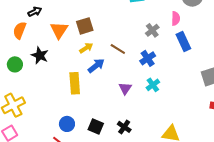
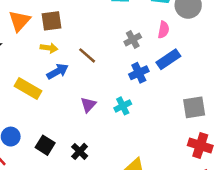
blue rectangle: (183, 42) -> (168, 59), turned 72
yellow arrow: (86, 48) -> (49, 48), turned 32
blue cross: (148, 58) -> (139, 73), moved
yellow rectangle: (75, 83) -> (28, 89), turned -65

